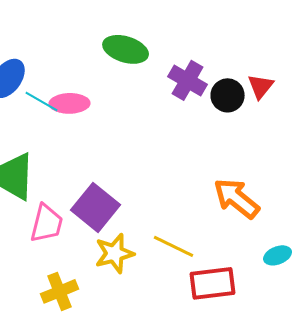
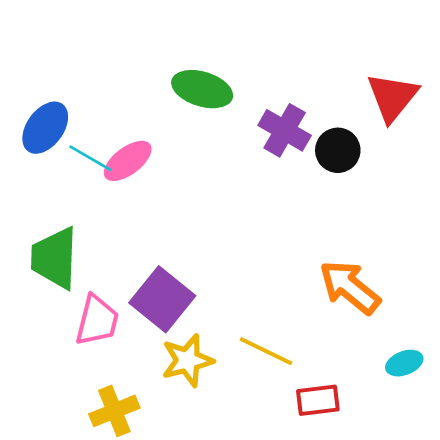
red triangle: (261, 86) -> (392, 97), moved, size x1.5
pink ellipse: (70, 103) -> (128, 161), turned -36
red rectangle: (213, 283) -> (318, 400), size x0.7

